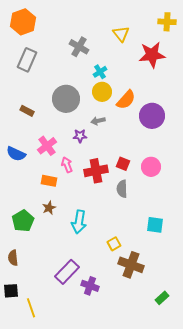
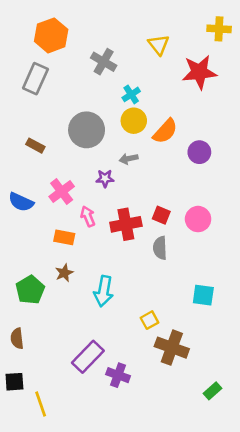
orange hexagon: (23, 22) -> (51, 35), moved
purple circle: (152, 116) -> (199, 152), size x0.7

